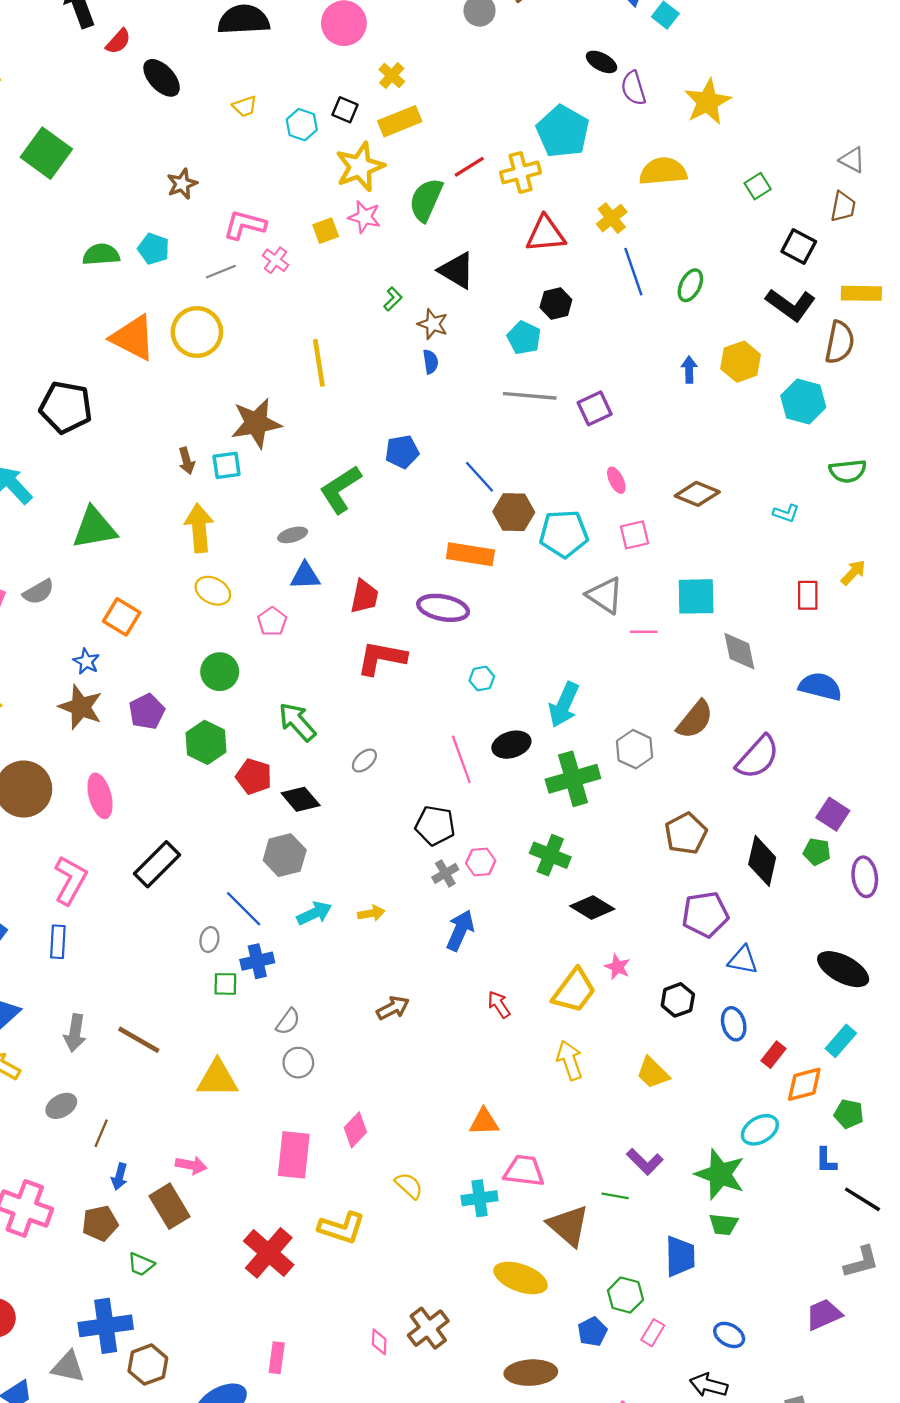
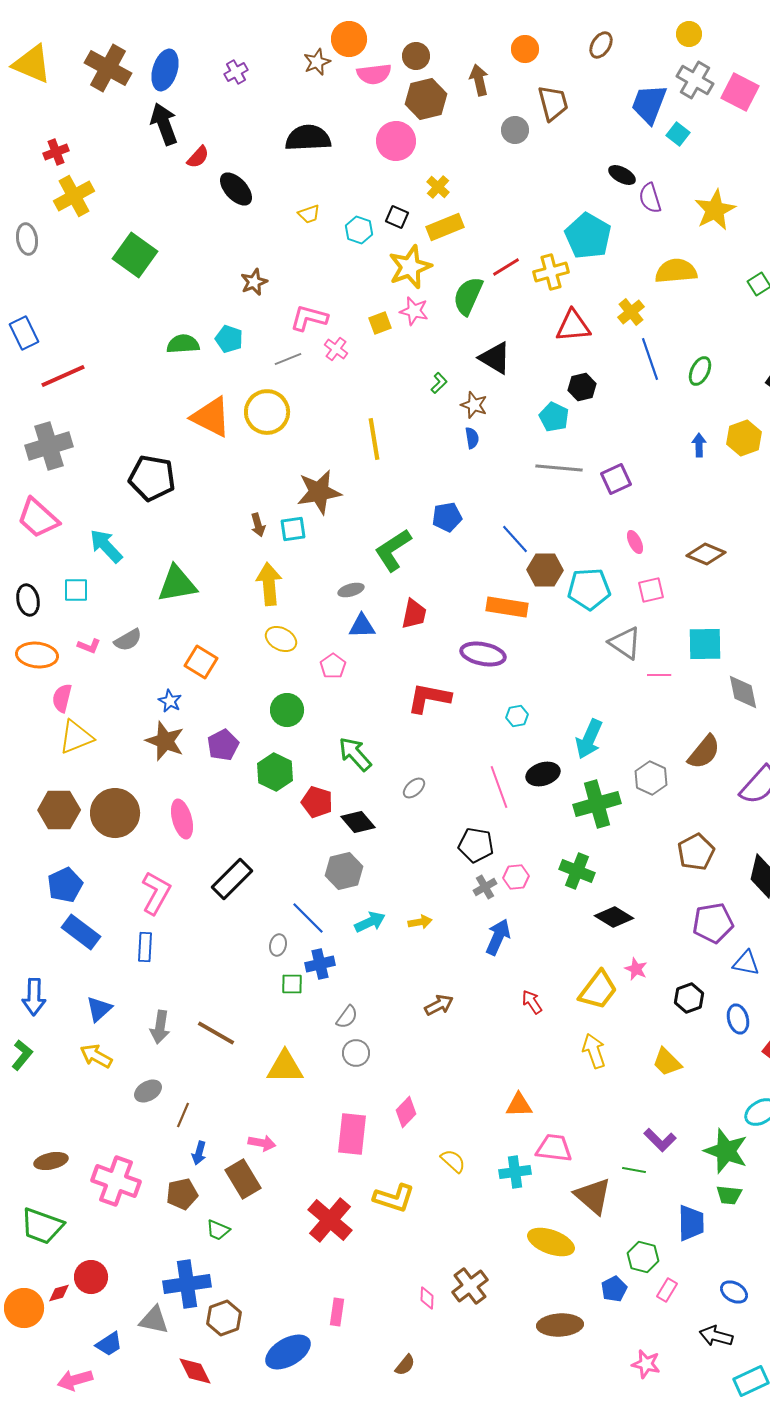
red trapezoid: (364, 596) -> (414, 614), moved

